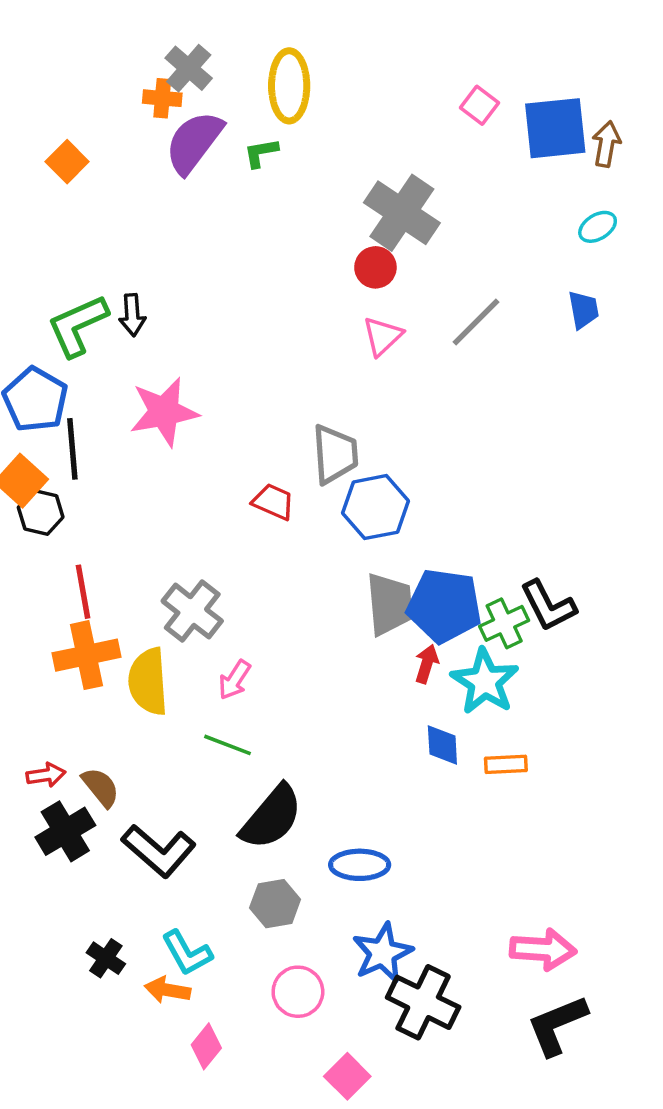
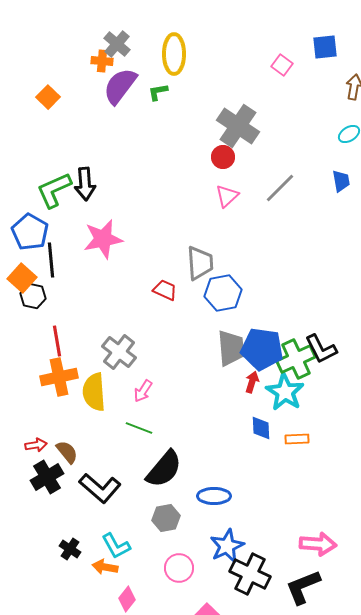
blue square: (555, 128) -> (325, 47), moved, size x0.7
black arrow: (132, 315) -> (85, 184), size x1.4
green cross: (504, 623) -> (296, 359), size x1.4
black L-shape: (557, 1025) -> (303, 587), moved

